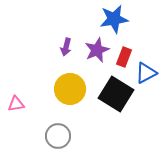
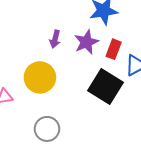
yellow circle: (70, 89) -> (40, 77), moved

